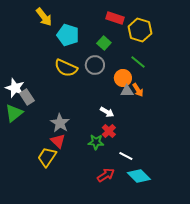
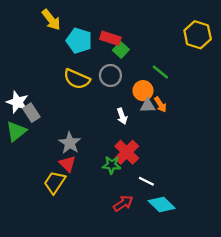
red rectangle: (115, 18) -> (110, 38), moved
yellow hexagon: (140, 30) -> (198, 35), moved
white arrow: (107, 112) -> (122, 116), moved, turned 40
red cross: (109, 131) -> (127, 152), size x1.5

